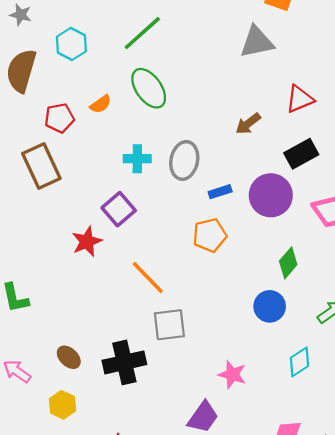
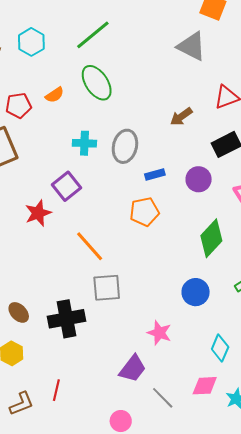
gray triangle: (257, 42) -> (192, 46), turned 36
purple circle: (271, 195) -> (199, 179), size x0.7
green diamond: (288, 263) -> (211, 238), size x1.4
blue circle: (270, 306) -> (196, 292), moved
cyan diamond: (299, 362) -> (220, 348), moved, turned -36

